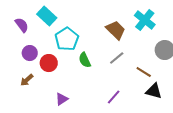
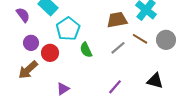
brown trapezoid: (116, 30) -> (117, 20), turned -55
brown line: (144, 72) -> (140, 39), moved
brown arrow: (27, 80) -> (28, 70), size x1.5

